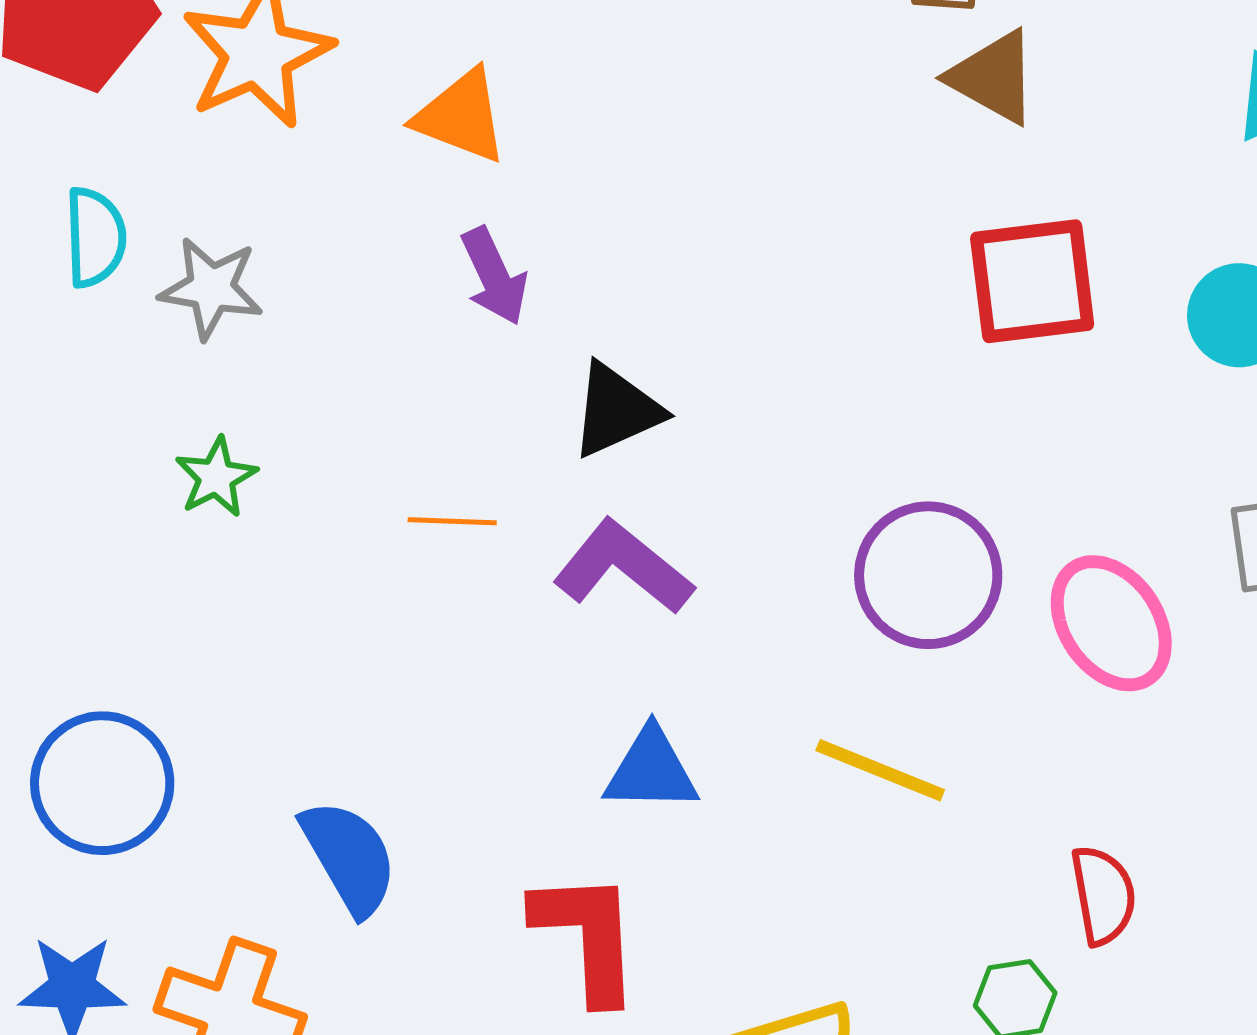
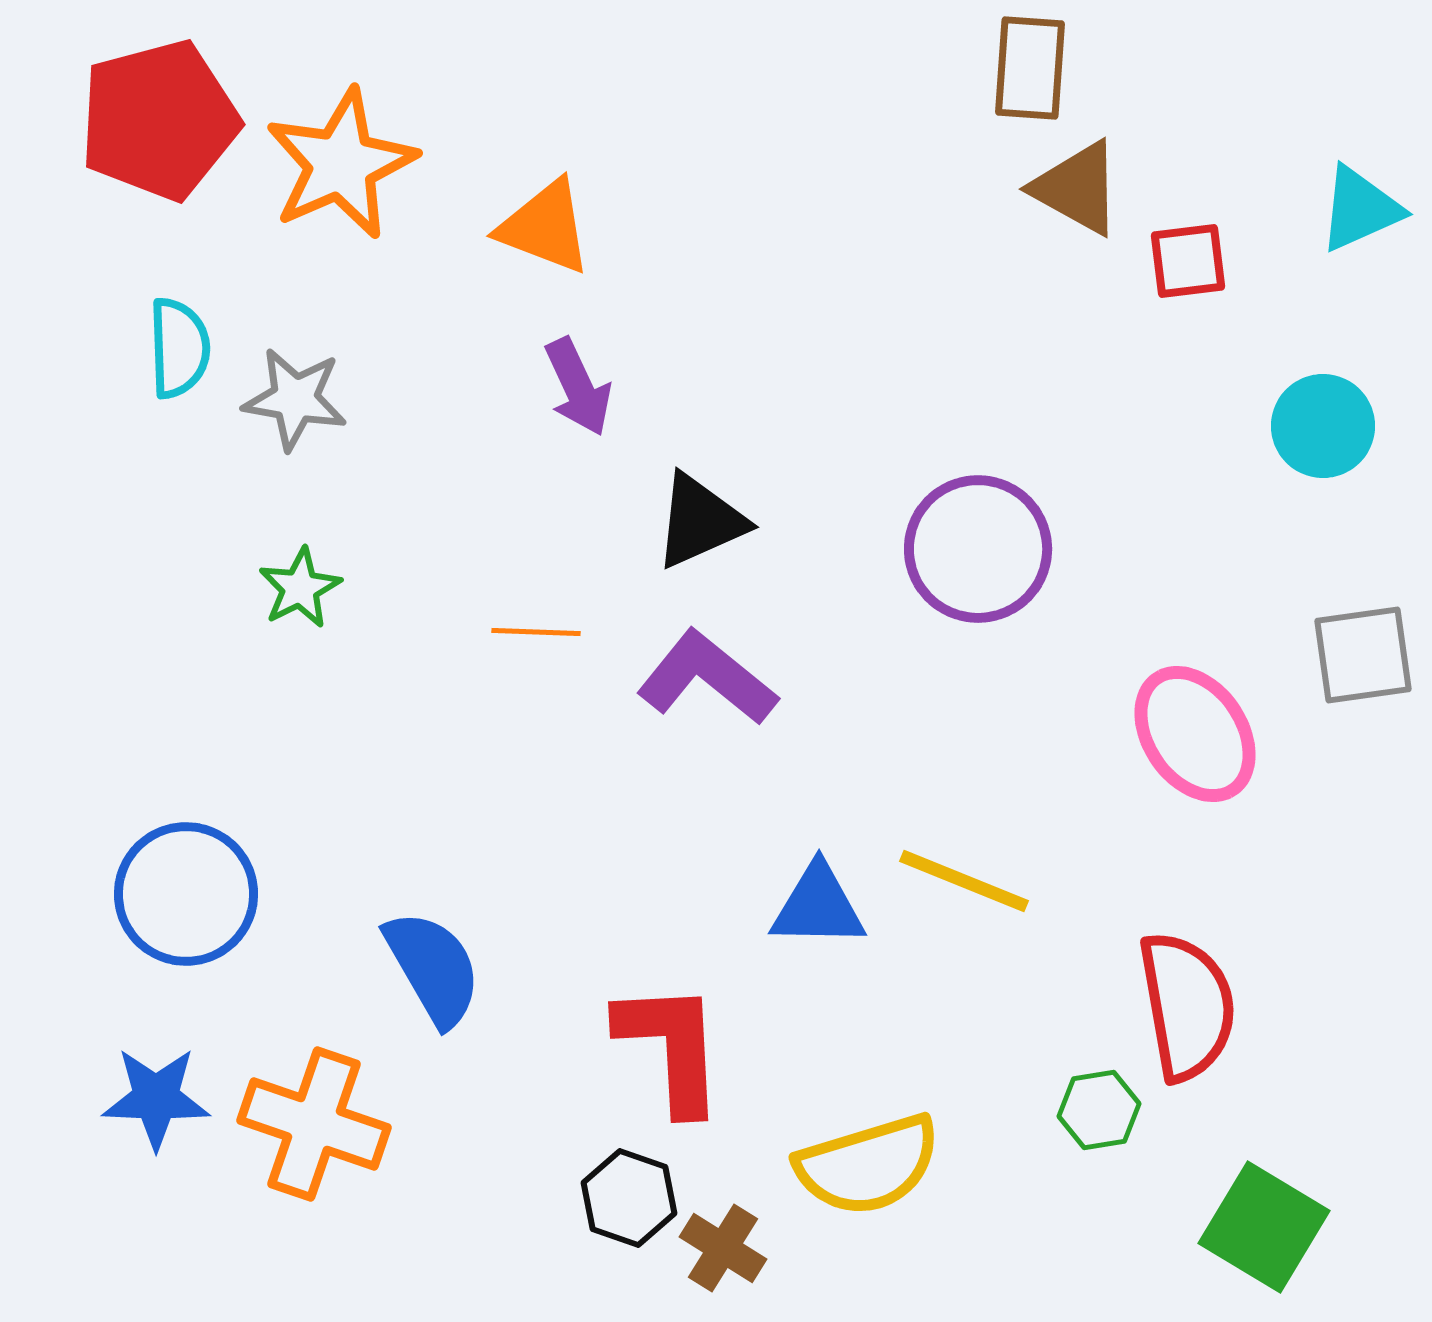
red square: (1032, 281) -> (1188, 261), moved, size x0.6
purple circle: (928, 575) -> (978, 549), moved
blue triangle: (651, 770) -> (818, 906), moved
red semicircle: (1103, 895) -> (1187, 1006), size x1.5

